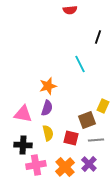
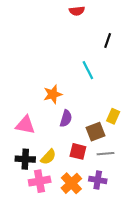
purple semicircle: (47, 108) -> (66, 118), moved
yellow semicircle: (48, 133) -> (48, 157), moved, turned 56
purple cross: (89, 164) -> (98, 180), turned -35

